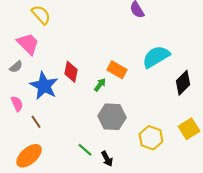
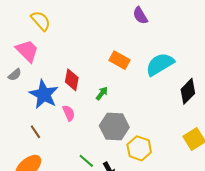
orange rectangle: (117, 70) -> (119, 60), moved
pink semicircle: (17, 104) -> (69, 113), moved
yellow hexagon: (151, 138) -> (139, 148), moved

